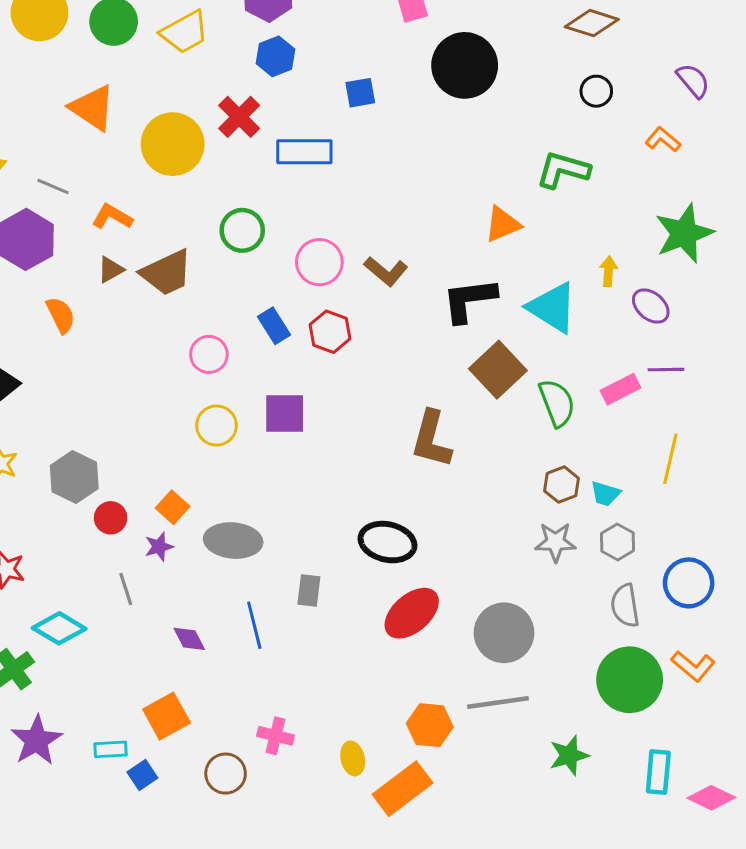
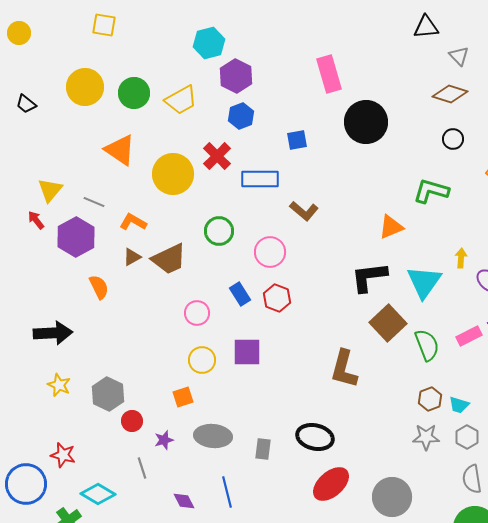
brown L-shape: (386, 271) -> (304, 211), moved
cyan triangle: (552, 308) -> (424, 282), turned 33
orange square: (173, 507) -> (183, 397), moved, turned 30
gray rectangle: (309, 590) -> (263, 449), moved

